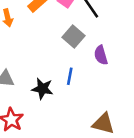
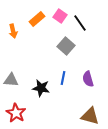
purple semicircle: (101, 55) -> (88, 79), moved

